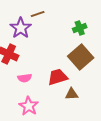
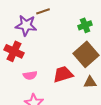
purple star: (21, 28) -> (26, 25), turned -30
brown triangle: (72, 94) -> (90, 82), moved

